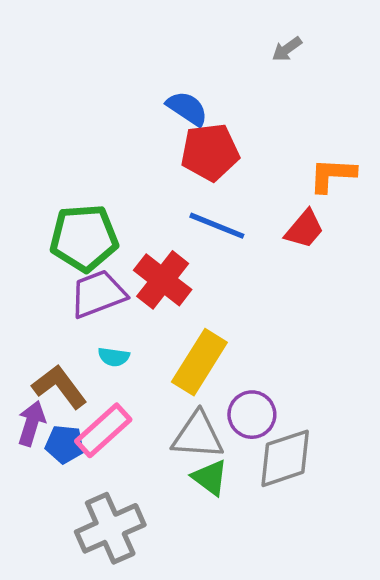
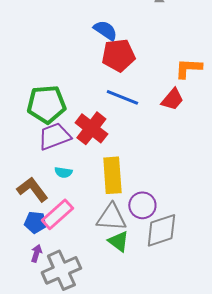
yellow rectangle: (199, 362) -> (112, 175), turned -36
purple arrow: (31, 423) -> (36, 253), moved, size x0.7

